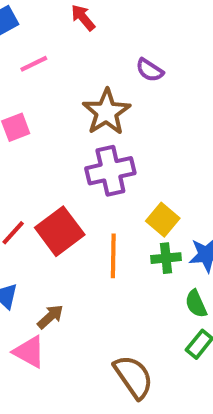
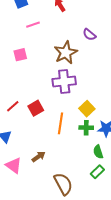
red square: (60, 231) -> (36, 108), size x0.7
brown arrow: (50, 317) -> (39, 157), moved

